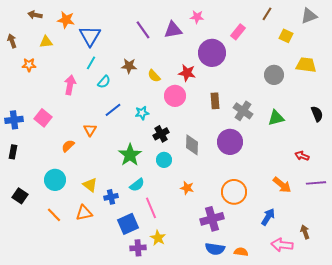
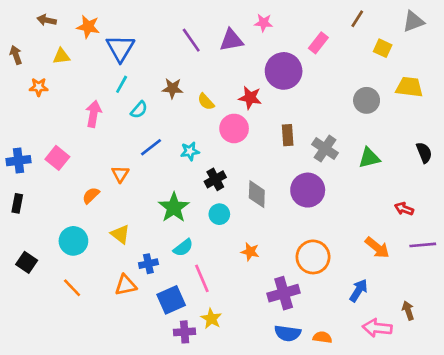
yellow triangle: (90, 185) -> (120, 234), moved
orange triangle: (84, 213) -> (126, 285), moved

